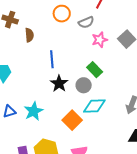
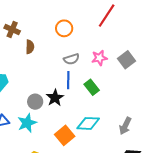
gray semicircle: (86, 22) -> (71, 59), moved
blue line: (52, 59) -> (68, 80), moved
gray circle: (84, 85) -> (35, 102), moved

